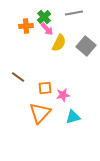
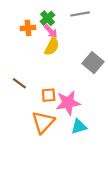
yellow semicircle: (59, 43) -> (52, 46), moved
gray square: (86, 46) -> (93, 63), moved
pink star: (63, 95) -> (68, 103), size x1.6

